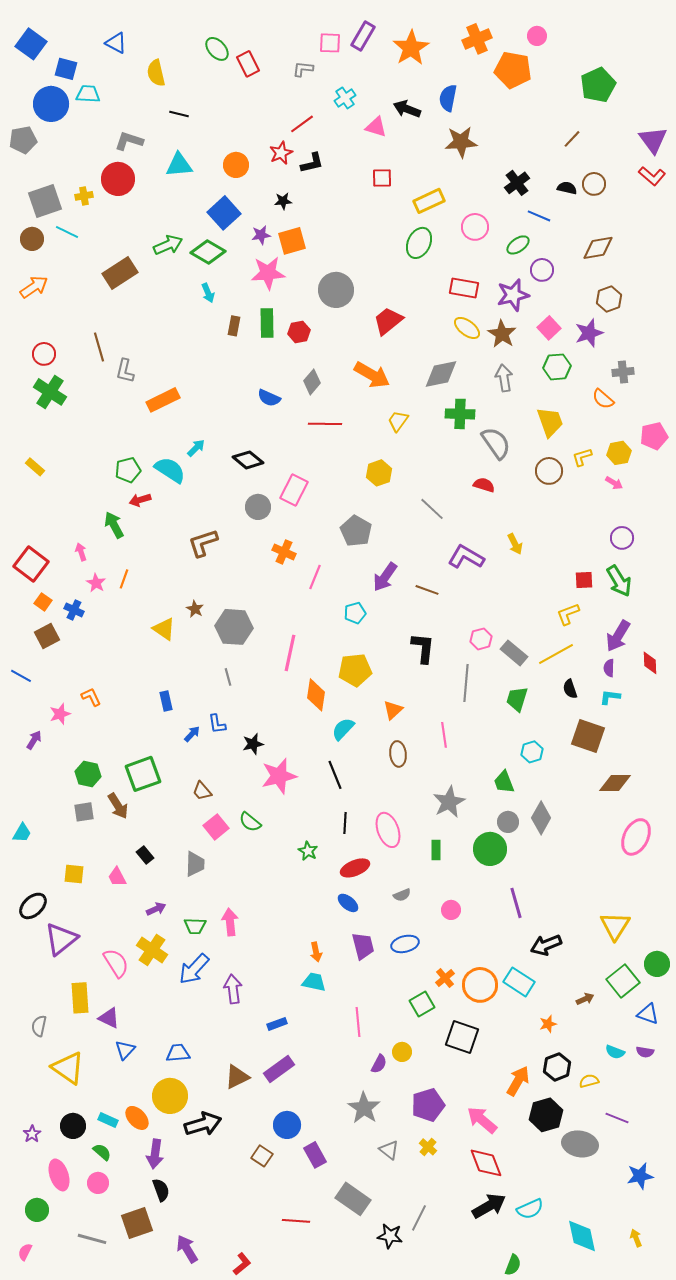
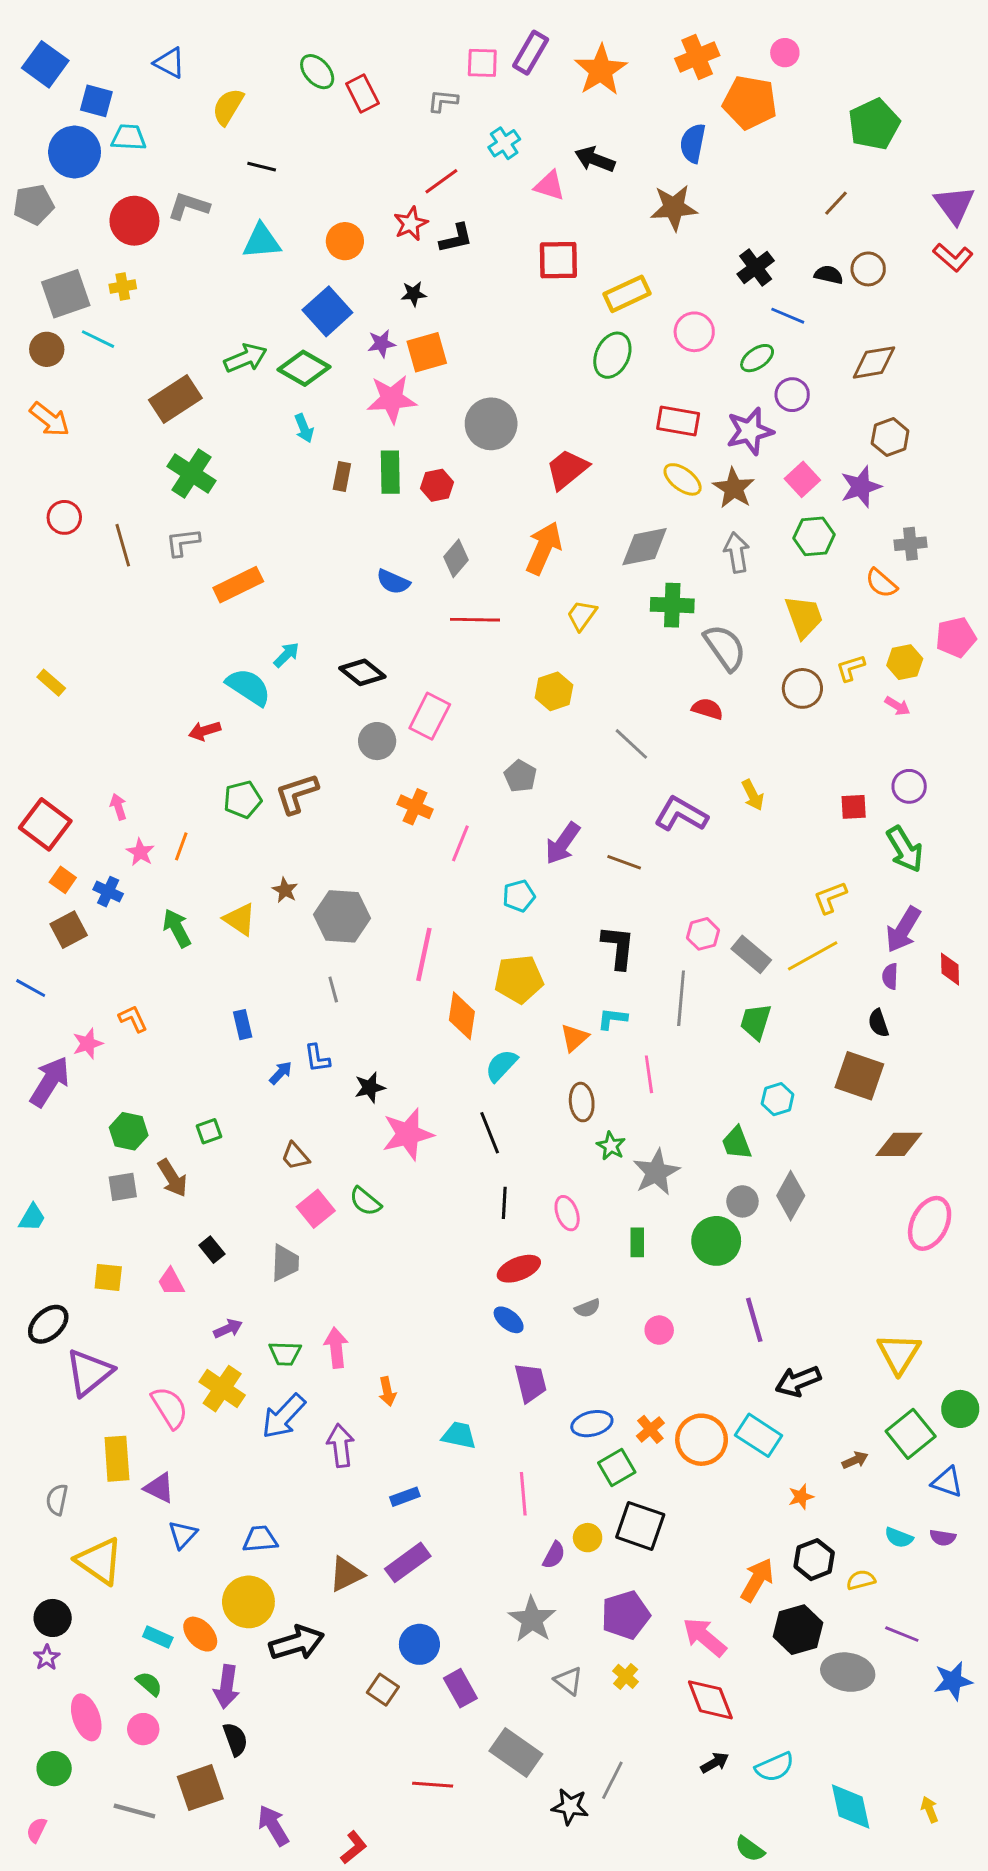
yellow semicircle: (156, 73) -> (228, 107), turned 44
blue semicircle: (448, 98) -> (693, 143), moved
red square: (382, 178) -> (558, 260), size x1.4
red circle: (118, 179) -> (134, 221), moved
orange arrow: (34, 287) -> (50, 419), turned 72
brown line: (99, 347) -> (123, 545), moved
gray L-shape: (125, 371) -> (183, 542), turned 70
orange arrow: (372, 375) -> (544, 548), turned -96
green cross: (50, 392) -> (191, 474), moved
green pentagon: (128, 470) -> (243, 799), moved
green arrow: (114, 525) -> (177, 928), moved
gray pentagon: (356, 531) -> (520, 776), size x0.7
red square: (584, 580) -> (854, 807), moved
black semicircle: (570, 689) -> (878, 1023), moved
cyan L-shape: (610, 697) -> (612, 1019), moved
purple arrow: (34, 740) -> (50, 1082), size x1.8
green square: (143, 774) -> (209, 1131), size x0.5
pink ellipse: (388, 830) -> (567, 1213), size x0.7
green star: (308, 851) -> (611, 1146), moved
blue ellipse: (405, 944) -> (592, 1424), moved
orange arrow: (316, 952) -> (387, 1391), moved
black square: (462, 1037) -> (640, 1526), moved
black circle: (73, 1126) -> (53, 1618), moved
blue star: (640, 1176) -> (953, 1681), moved
black arrow: (489, 1206) -> (715, 1763), size x0.6
green semicircle: (513, 1265) -> (750, 1849), turned 105

